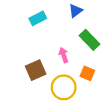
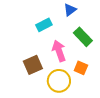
cyan rectangle: (38, 18) -> (44, 25), moved
pink arrow: (64, 55) -> (59, 51), size x1.5

